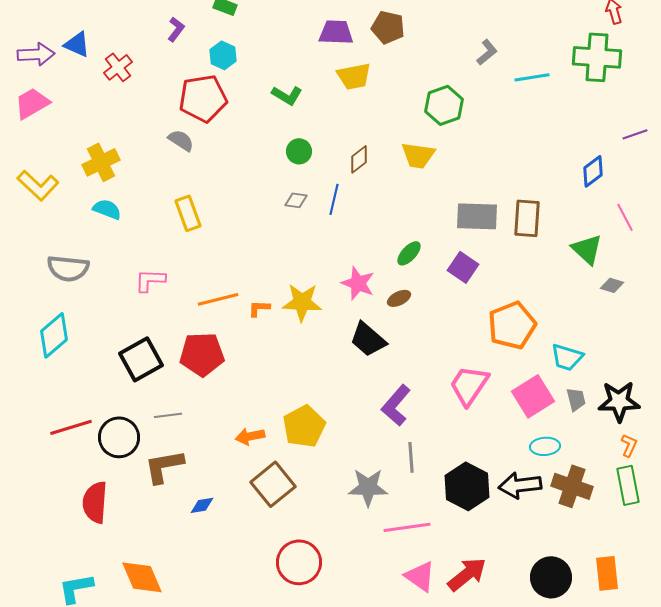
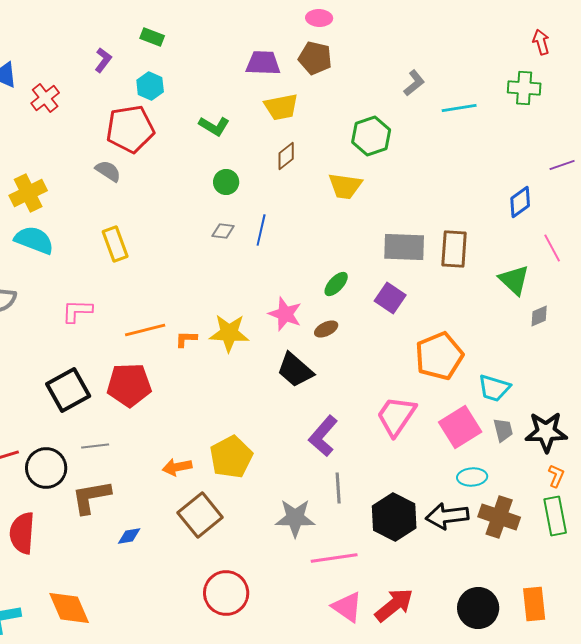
green cross: (597, 57) -> (524, 88), size x0.7
brown diamond: (359, 159) -> (286, 156), moved
cyan semicircle: (107, 209) -> (34, 240), size x1.4
gray diamond: (612, 285) -> (539, 316), turned -40

